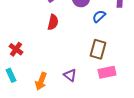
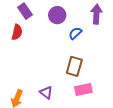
red semicircle: (53, 22) -> (17, 32), moved

